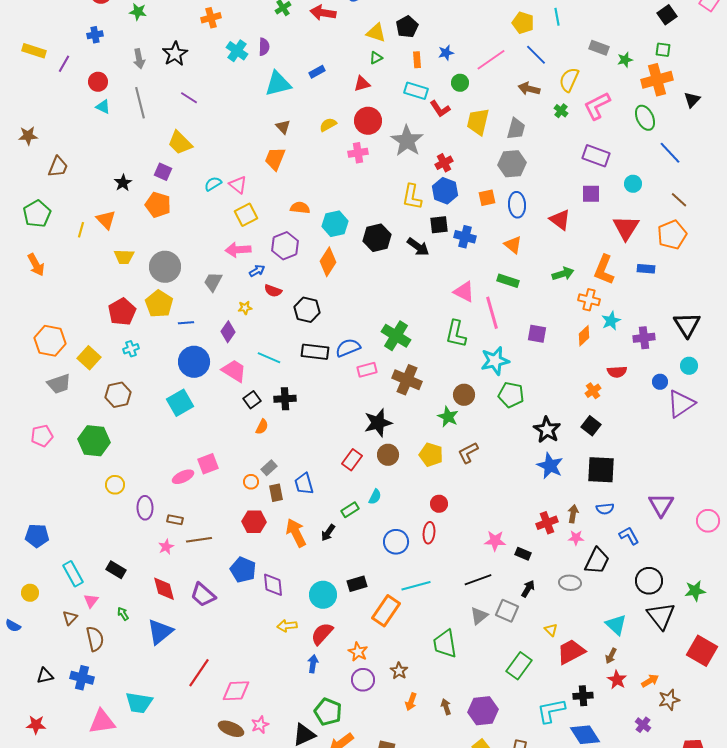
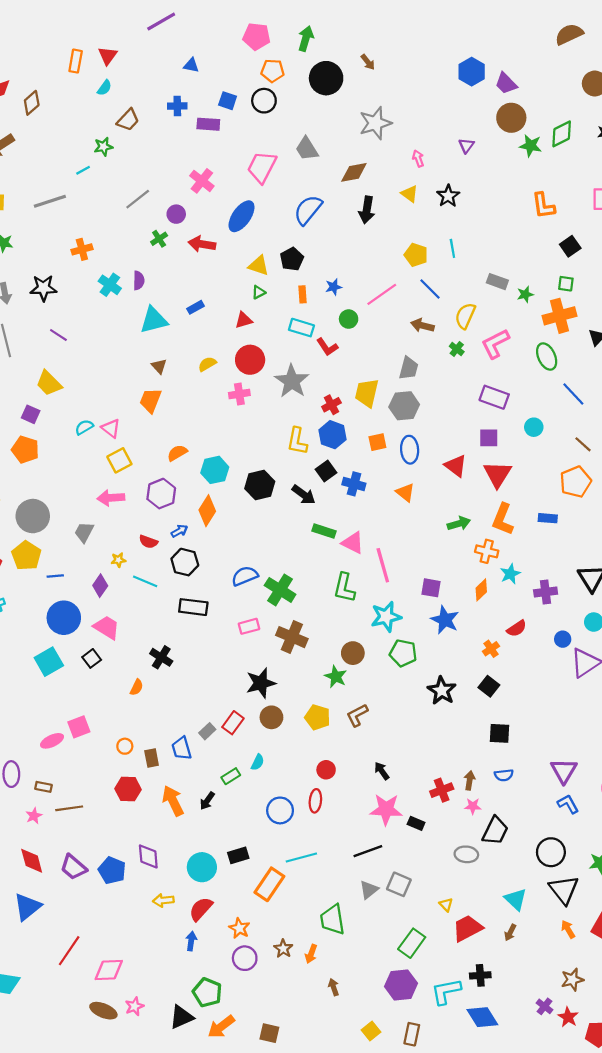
black star: (175, 54) -> (43, 288), turned 30
yellow trapezoid: (478, 122) -> (367, 393), moved
orange semicircle: (300, 208) -> (177, 453), turned -36
black square: (439, 225) -> (326, 471), turned -30
red triangle: (626, 228) -> (497, 474), moved
blue arrow: (257, 271) -> (179, 531), moved
green rectangle: (508, 281) -> (324, 531), moved
blue semicircle: (348, 348) -> (245, 576), moved
cyan line: (269, 358) -> (145, 581), moved
red semicircle: (617, 372) -> (517, 628), turned -30
black cross: (285, 399) -> (161, 657), turned 35
black square: (252, 400) -> (92, 658), moved
blue star: (550, 466) -> (445, 620), moved
gray rectangle: (269, 468) -> (207, 731), moved
black square: (601, 470) -> (500, 733), size x0.7
blue L-shape: (629, 536) -> (568, 804), moved
pink star: (495, 541) -> (386, 809), size x1.4
blue pentagon: (243, 570) -> (112, 870), moved
black arrow: (528, 589) -> (382, 771), moved, turned -66
red star: (617, 680) -> (568, 1017), moved
orange arrow: (650, 681) -> (568, 929), moved, turned -90
orange arrow: (411, 702) -> (311, 954), moved
purple hexagon: (483, 711) -> (401, 985), moved

